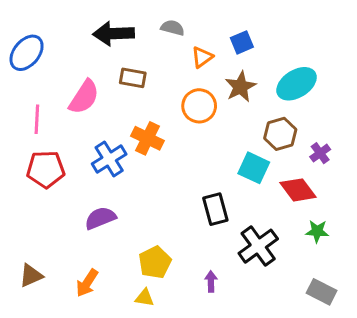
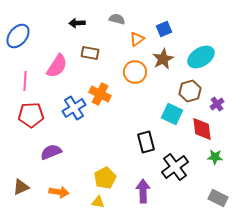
black arrow: (114, 34) -> (77, 23), size x0.6
red diamond: (298, 190) -> (202, 129), turned 30
purple semicircle: (100, 218) -> (51, 152), moved
purple arrow: (211, 281) -> (143, 191), size x1.6
orange arrow: (87, 283) -> (59, 192), turned -114

